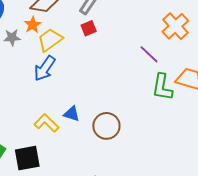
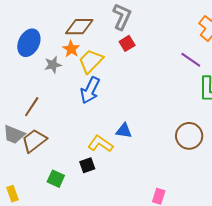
brown circle: (106, 126) -> (189, 136), moved
black square: (27, 158) -> (87, 165), moved, size x0.6

